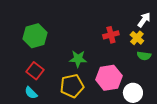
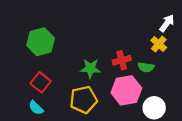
red cross: (111, 35) -> (122, 60), moved
green semicircle: (144, 56) -> (146, 67), moved

